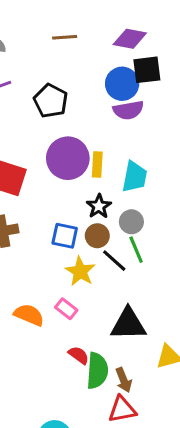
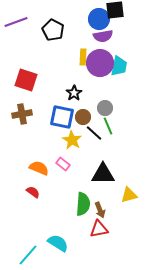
purple circle: (68, 158) -> (100, 63), moved
yellow rectangle: (97, 164) -> (83, 57), moved
cyan trapezoid: (134, 177) -> (119, 66), moved
black star: (99, 206) -> (74, 93), moved
blue square: (65, 236) -> (62, 117), size x1.4
red semicircle: (79, 355) -> (33, 192), moved

